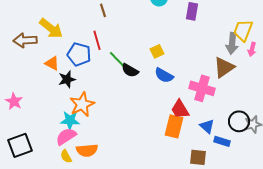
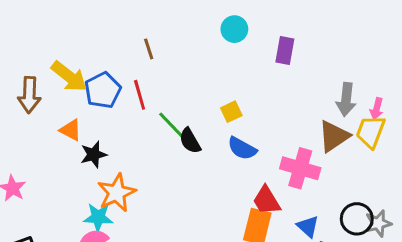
yellow trapezoid: (243, 30) -> (371, 132), moved
brown arrow: (25, 40) -> (29, 95), turned -85
blue pentagon: (79, 54) -> (103, 90), moved, turned 30
black semicircle: (130, 70) -> (190, 141), turned 30

